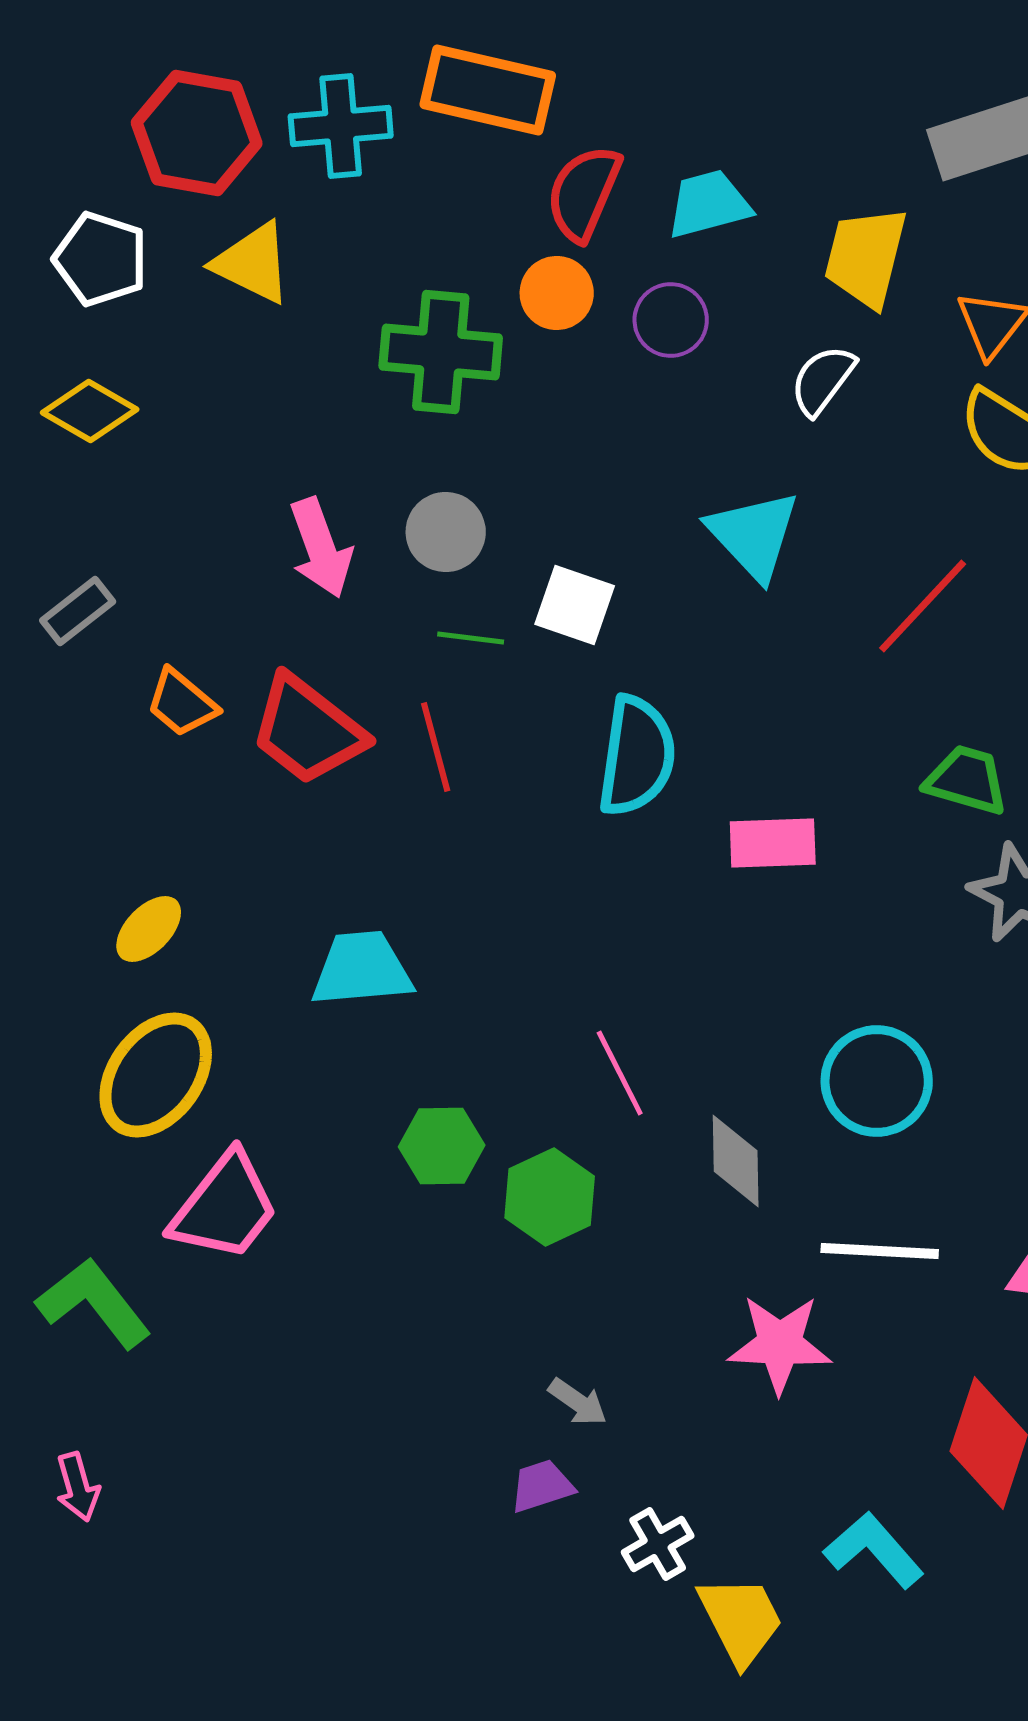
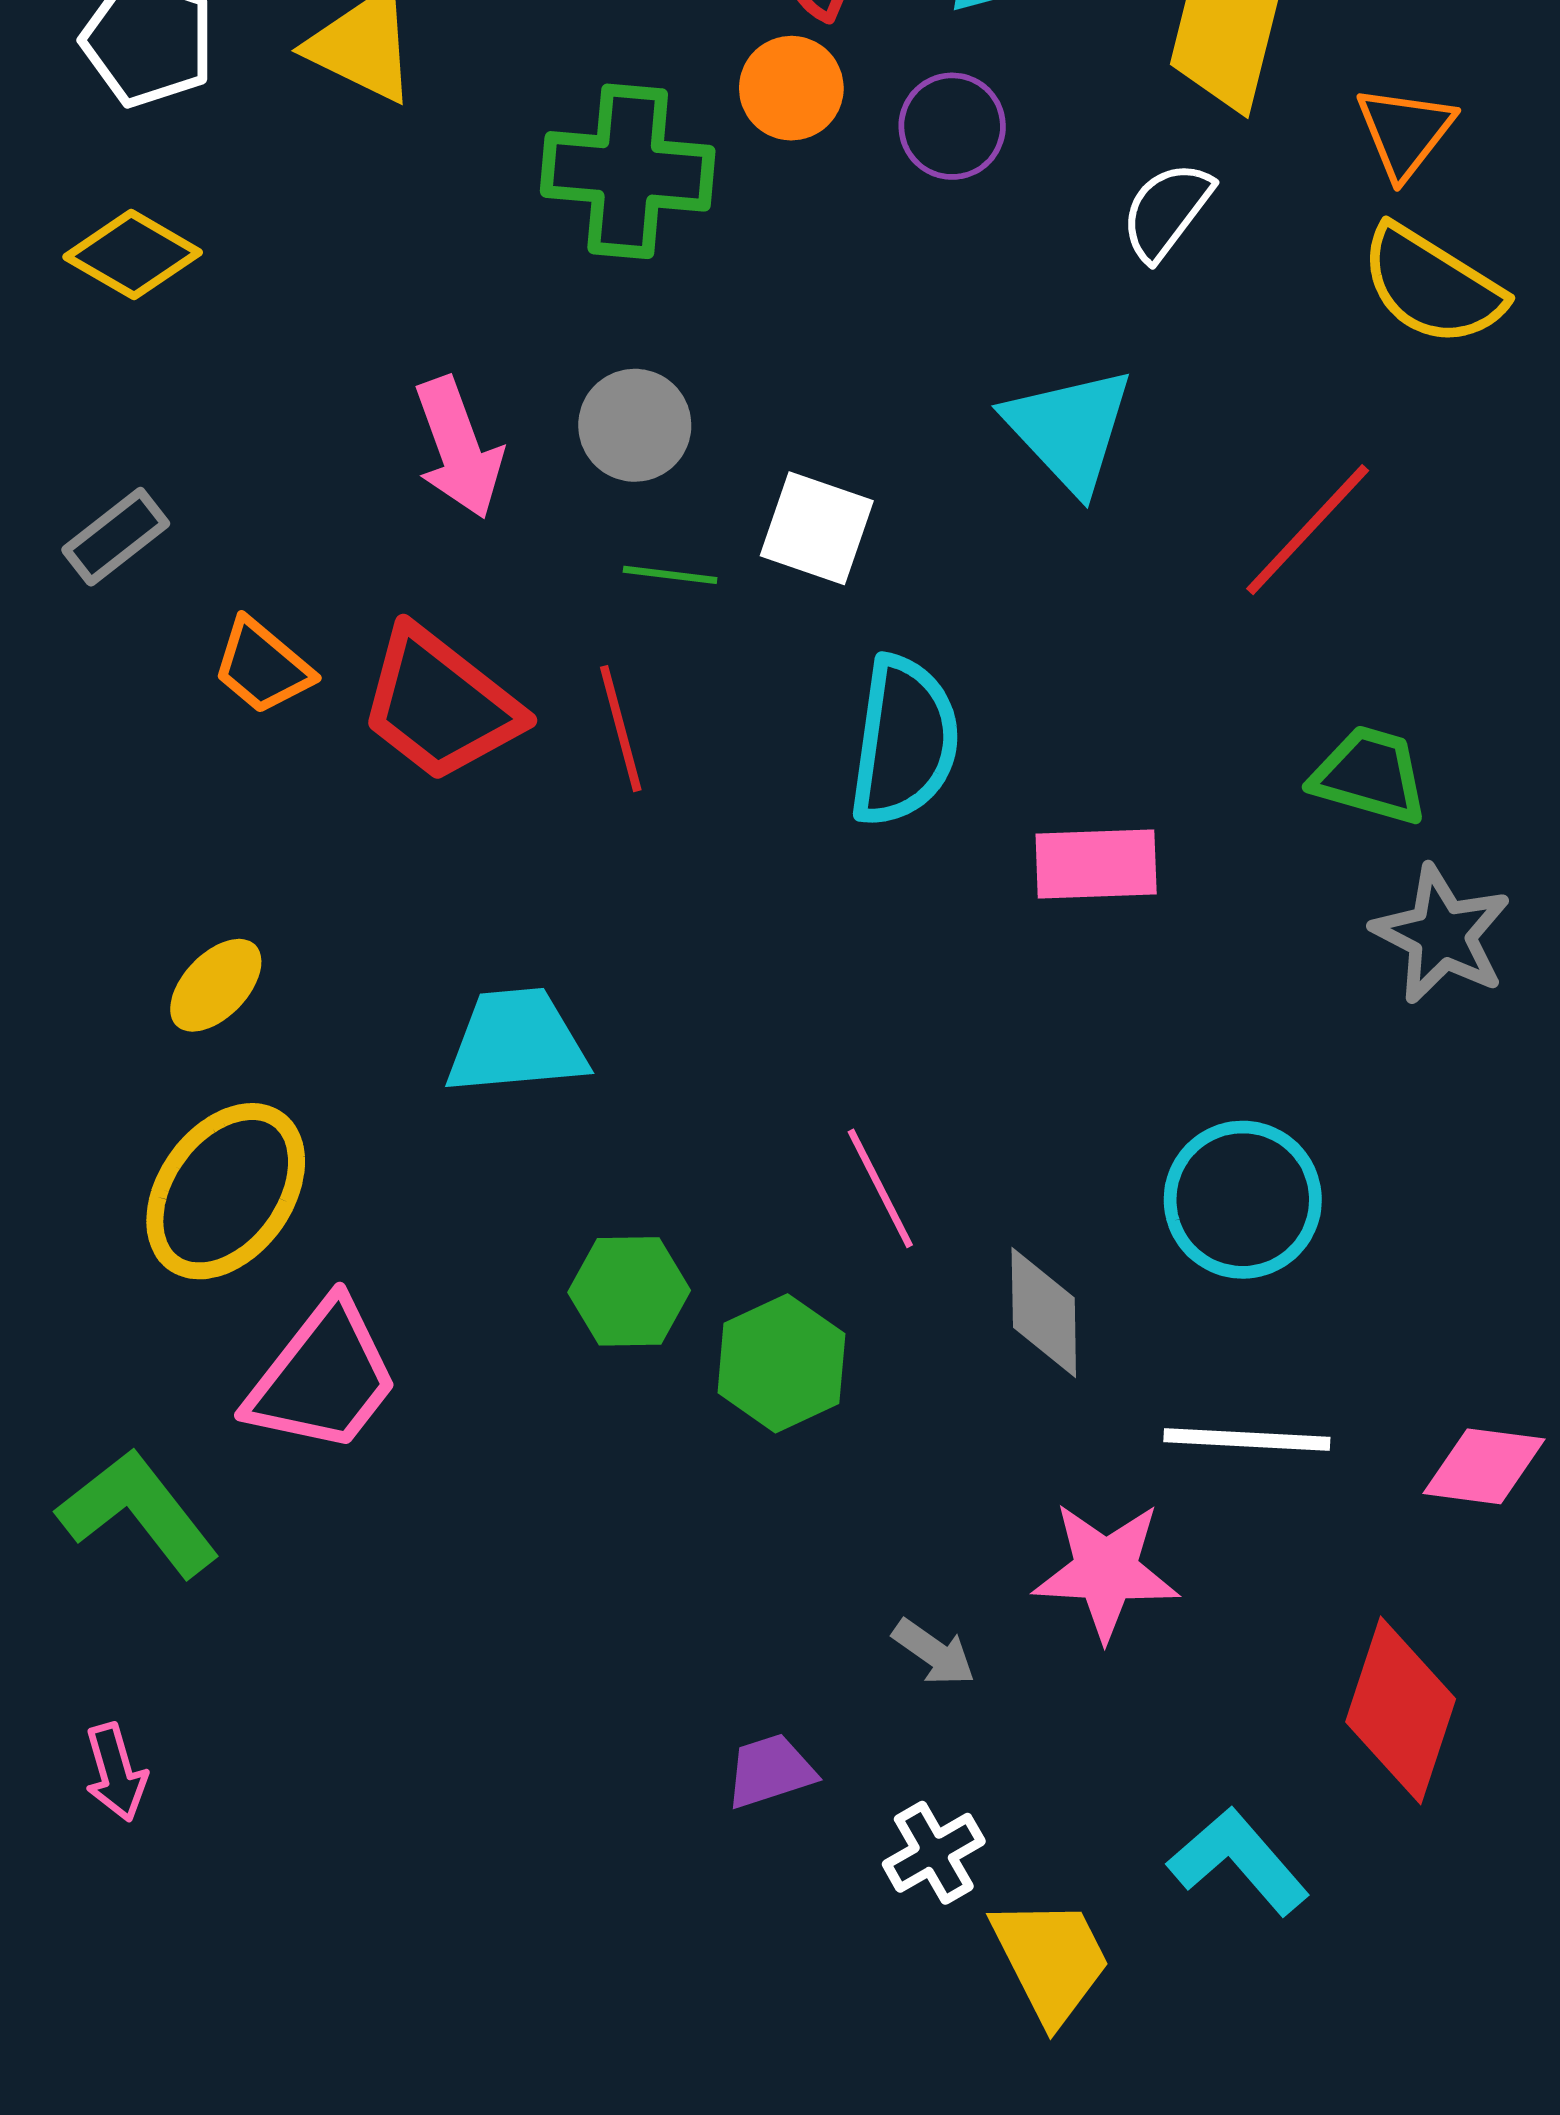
gray arrow: (578, 1402) -> (934, 1652), moved

